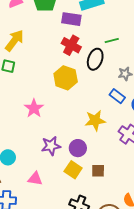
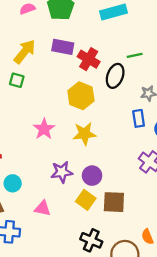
purple rectangle: (71, 19) -> (63, 47), moved
blue rectangle: (117, 96) -> (139, 118), turned 42
yellow star: (95, 120) -> (84, 134), moved
brown square: (98, 171) -> (114, 202), size x1.5

